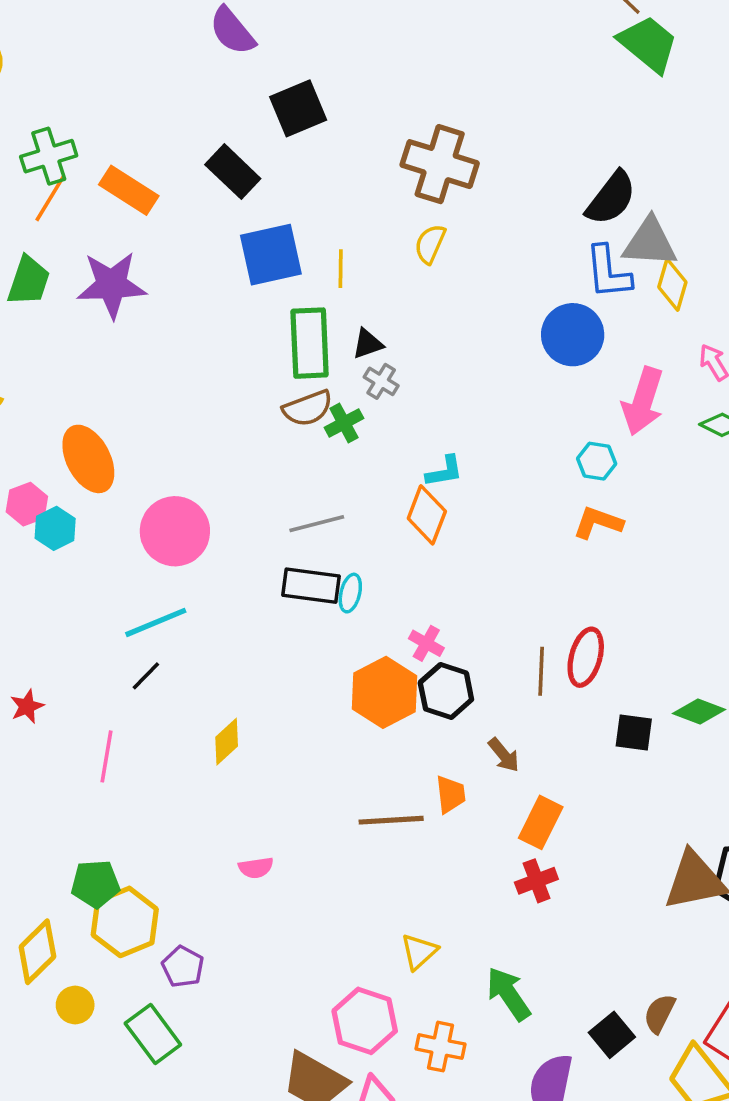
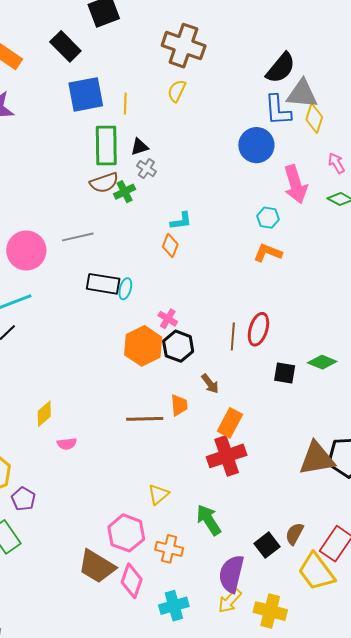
pink arrow: (643, 401) -> (295, 184), turned -36
orange diamond: (427, 515) -> (170, 245), size x0.7
gray line: (317, 524) -> (78, 237), moved
yellow diamond: (227, 742) -> (44, 414), moved
red cross: (536, 881) -> (227, 456), size x1.6

